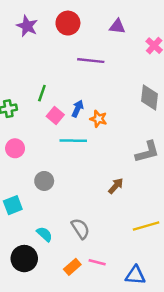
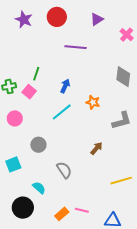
purple triangle: (117, 26) -> (97, 19), turned -40
pink square: (55, 116) -> (29, 92), moved
orange star: (98, 119) -> (93, 102), moved
cyan line: (73, 141) -> (62, 112), turned -40
gray semicircle: (80, 229) -> (64, 170), moved

